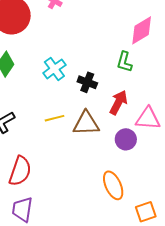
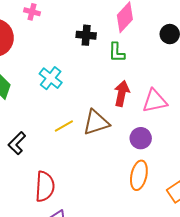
black cross: (87, 82) -> (86, 35), moved
purple circle: (126, 139) -> (141, 138), moved
orange ellipse: (113, 185) -> (139, 175), turned 52

